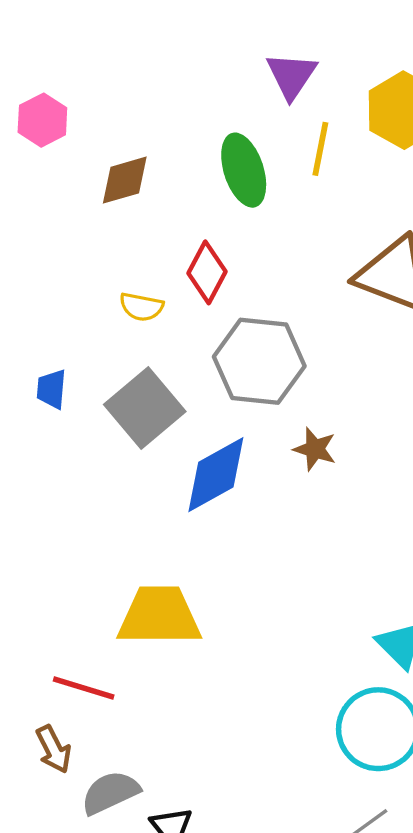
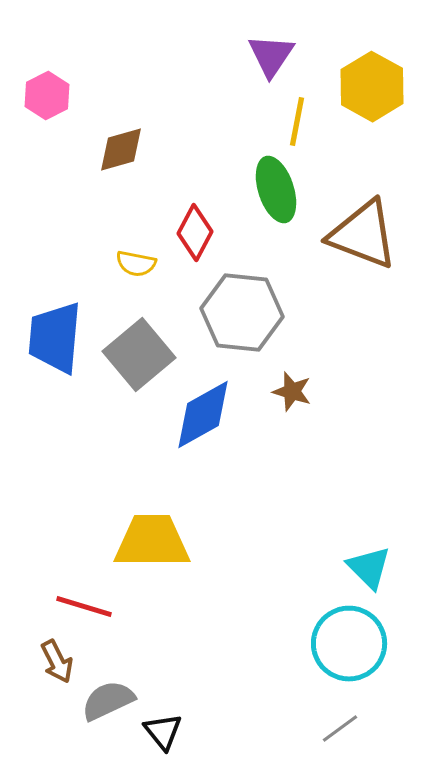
green ellipse: (244, 170) -> (276, 190), moved
blue trapezoid: (51, 389) -> (55, 338), size x2.0

